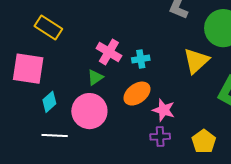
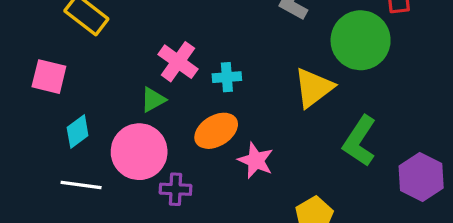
pink square: (28, 69) -> (49, 77), size x0.7
purple cross: (160, 137) -> (176, 189), moved

